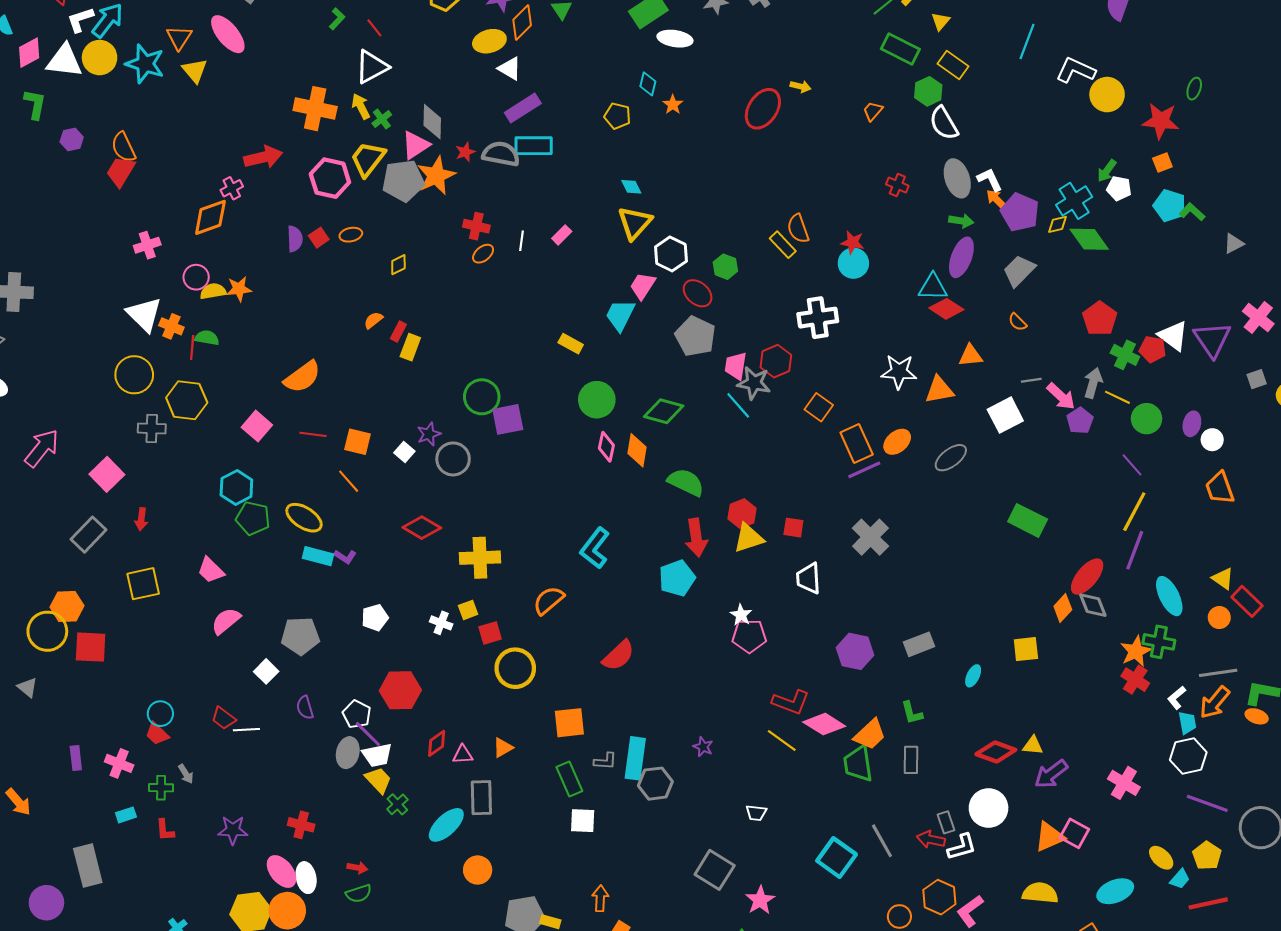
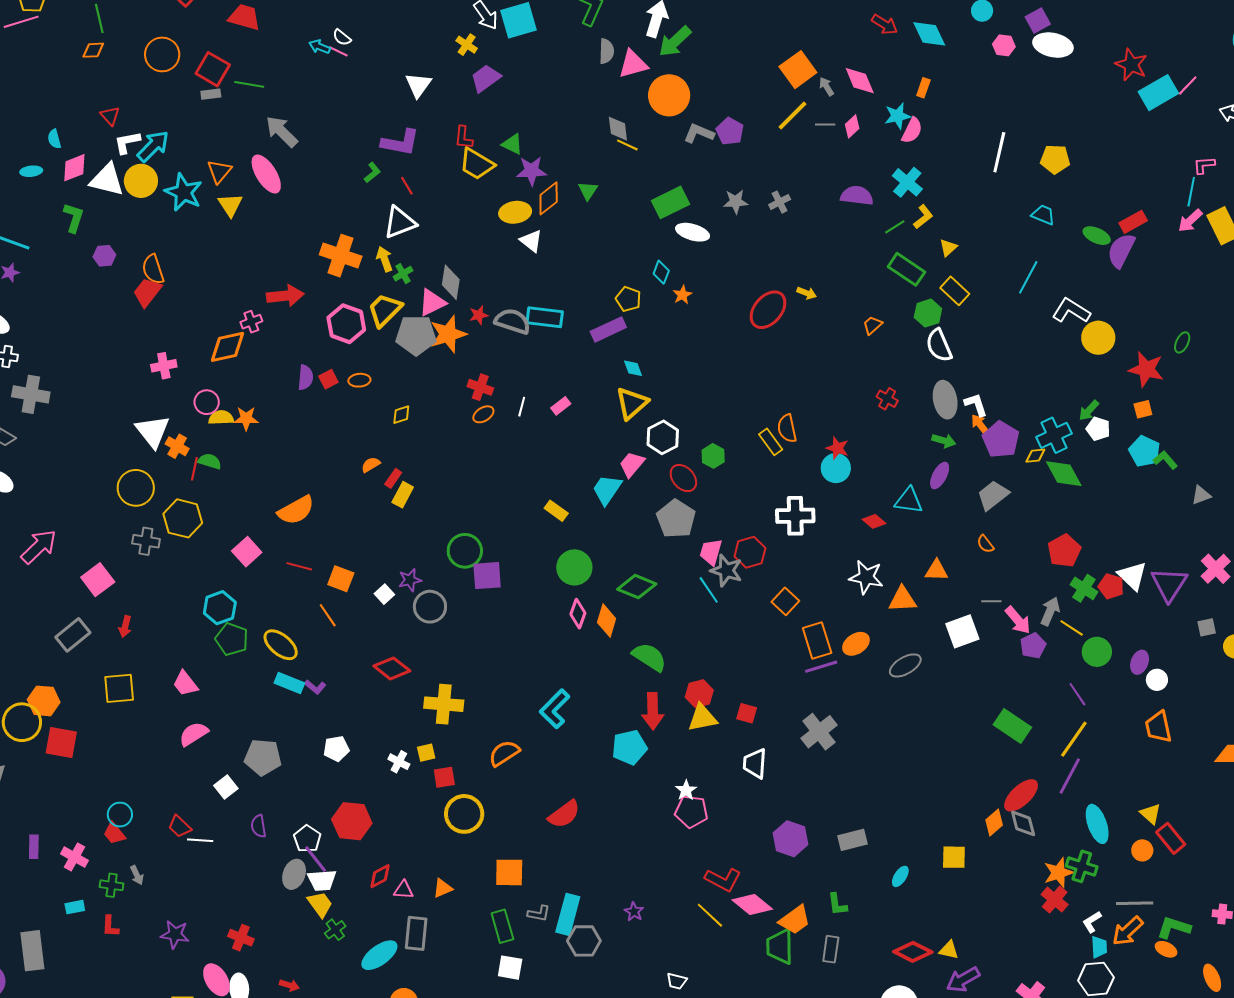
purple rectangle: (523, 108) -> (608, 329), moved
purple ellipse: (961, 257) -> (940, 476), size x0.7
red diamond: (946, 309) -> (874, 521), moved, size x0.7
green rectangle: (1028, 520) -> (1012, 726), moved

